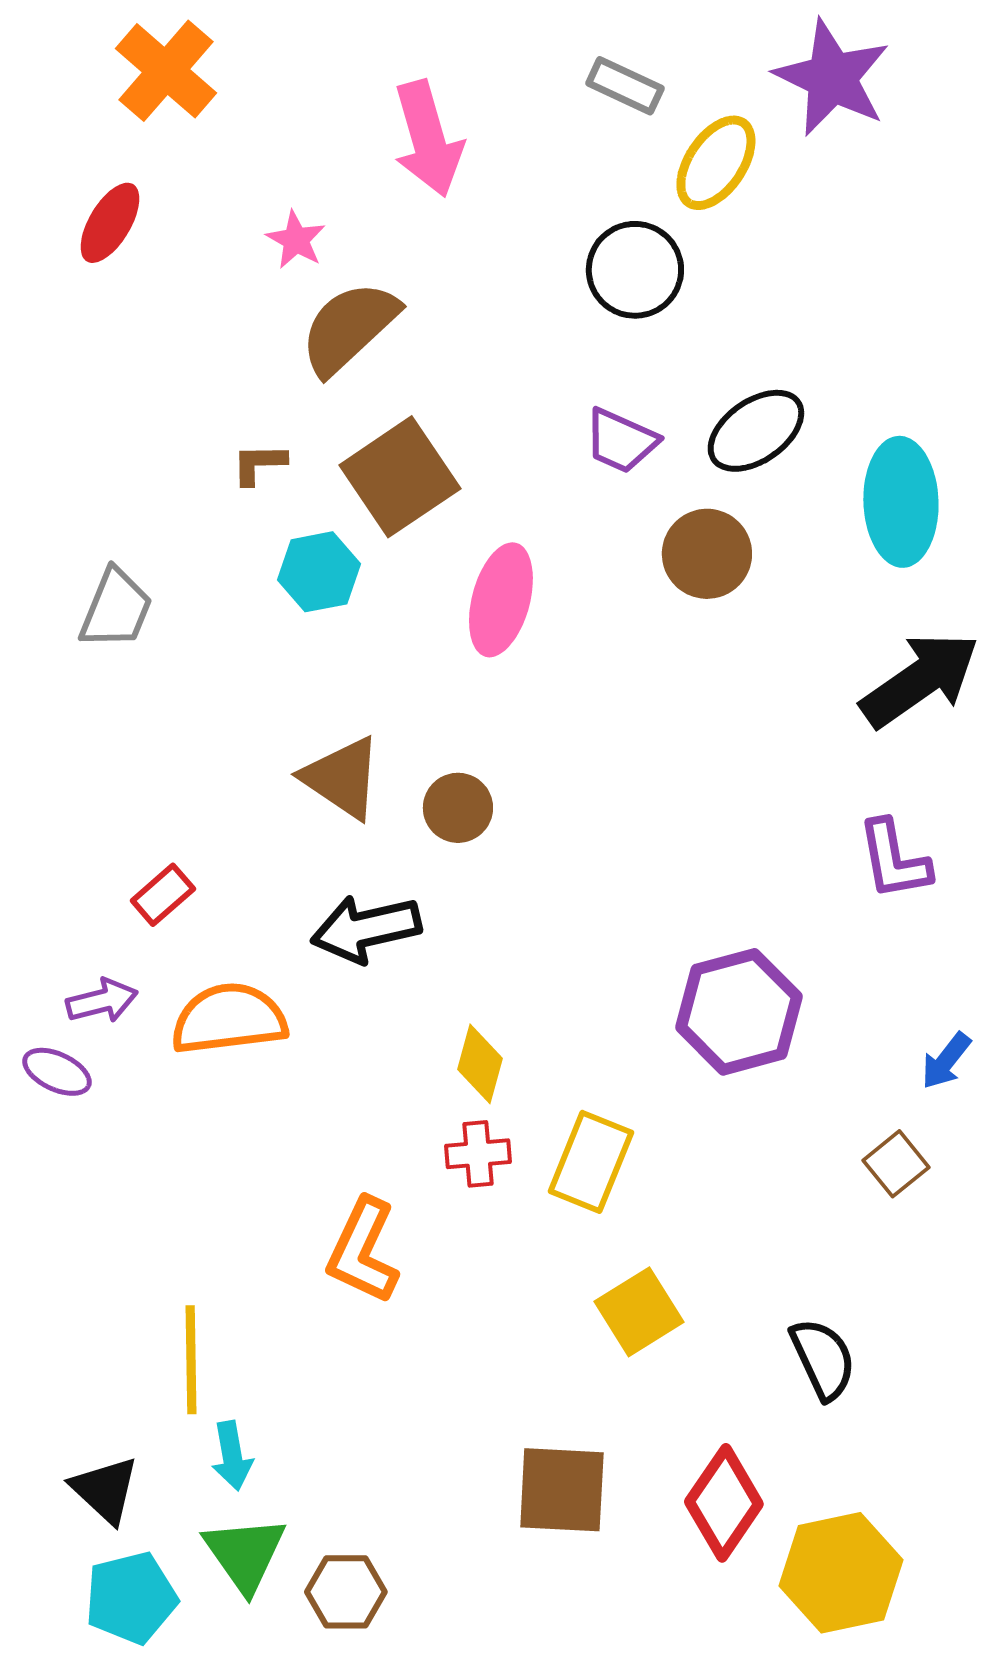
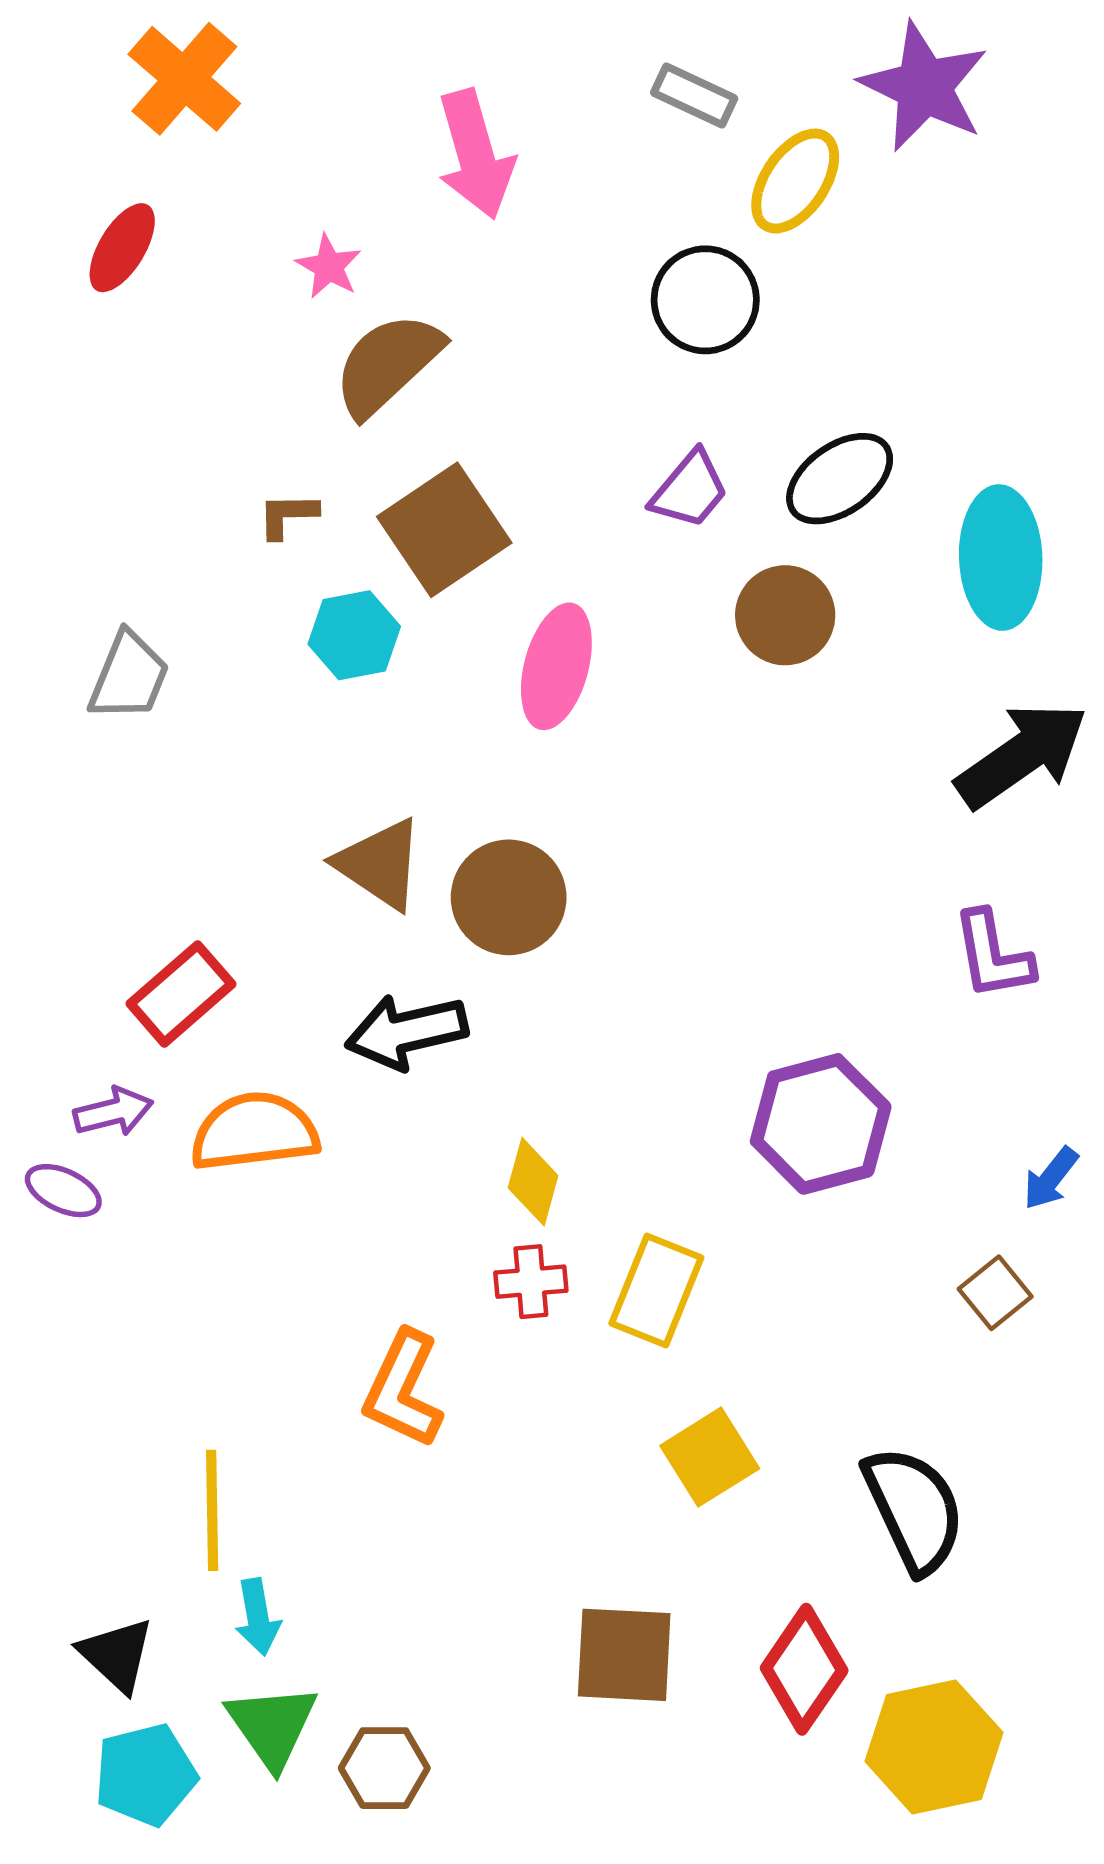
purple trapezoid: (621, 441) -> (690, 490), turned -74
brown circle: (458, 808) -> (509, 897), size x1.5
red rectangle: (163, 895) -> (181, 994), size x1.5
black semicircle: (823, 1359) -> (914, 1509), size x1.4

